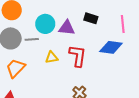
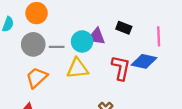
cyan circle: (45, 24) -> (82, 41), moved
red L-shape: (78, 56) -> (121, 68), moved
yellow triangle: (52, 57) -> (77, 68), size x1.5

